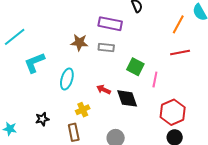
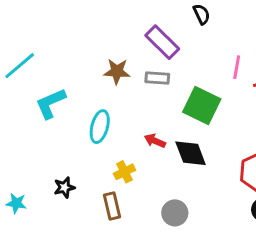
purple rectangle: (110, 24) -> (162, 42), turned 35
green square: (135, 67) -> (202, 106), size x1.4
pink line: (155, 80) -> (237, 67), moved

